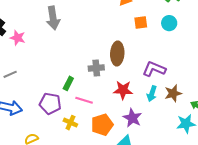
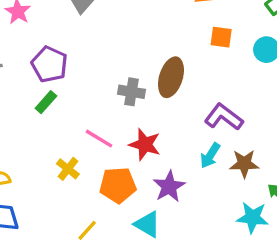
green rectangle: (68, 83) -> (46, 102), moved
red star: (123, 90) -> (145, 144), moved
purple pentagon: (50, 103) -> (49, 64), moved

